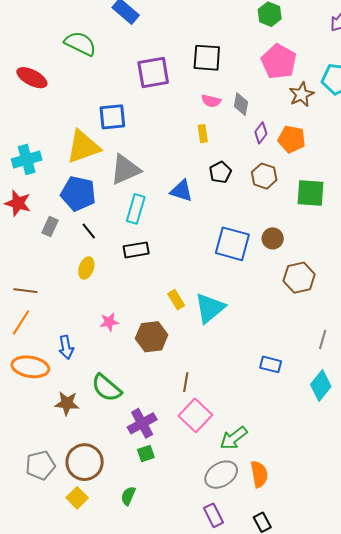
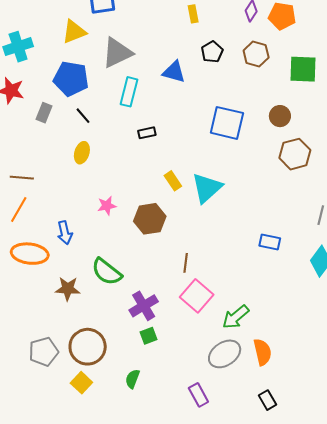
yellow triangle: (83, 147) -> (74, 32), size x0.7
brown circle: (273, 238) -> (280, 116), moved
black rectangle: (136, 250) -> (147, 133), moved, size x0.7
purple rectangle: (213, 515) -> (198, 395), moved

